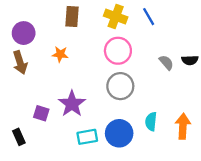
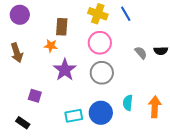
brown rectangle: (72, 17) -> (62, 27), moved
purple circle: (24, 33) -> (20, 15), moved
purple star: (72, 104) -> (65, 70), moved
black rectangle: (19, 137) -> (23, 123), moved, turned -32

